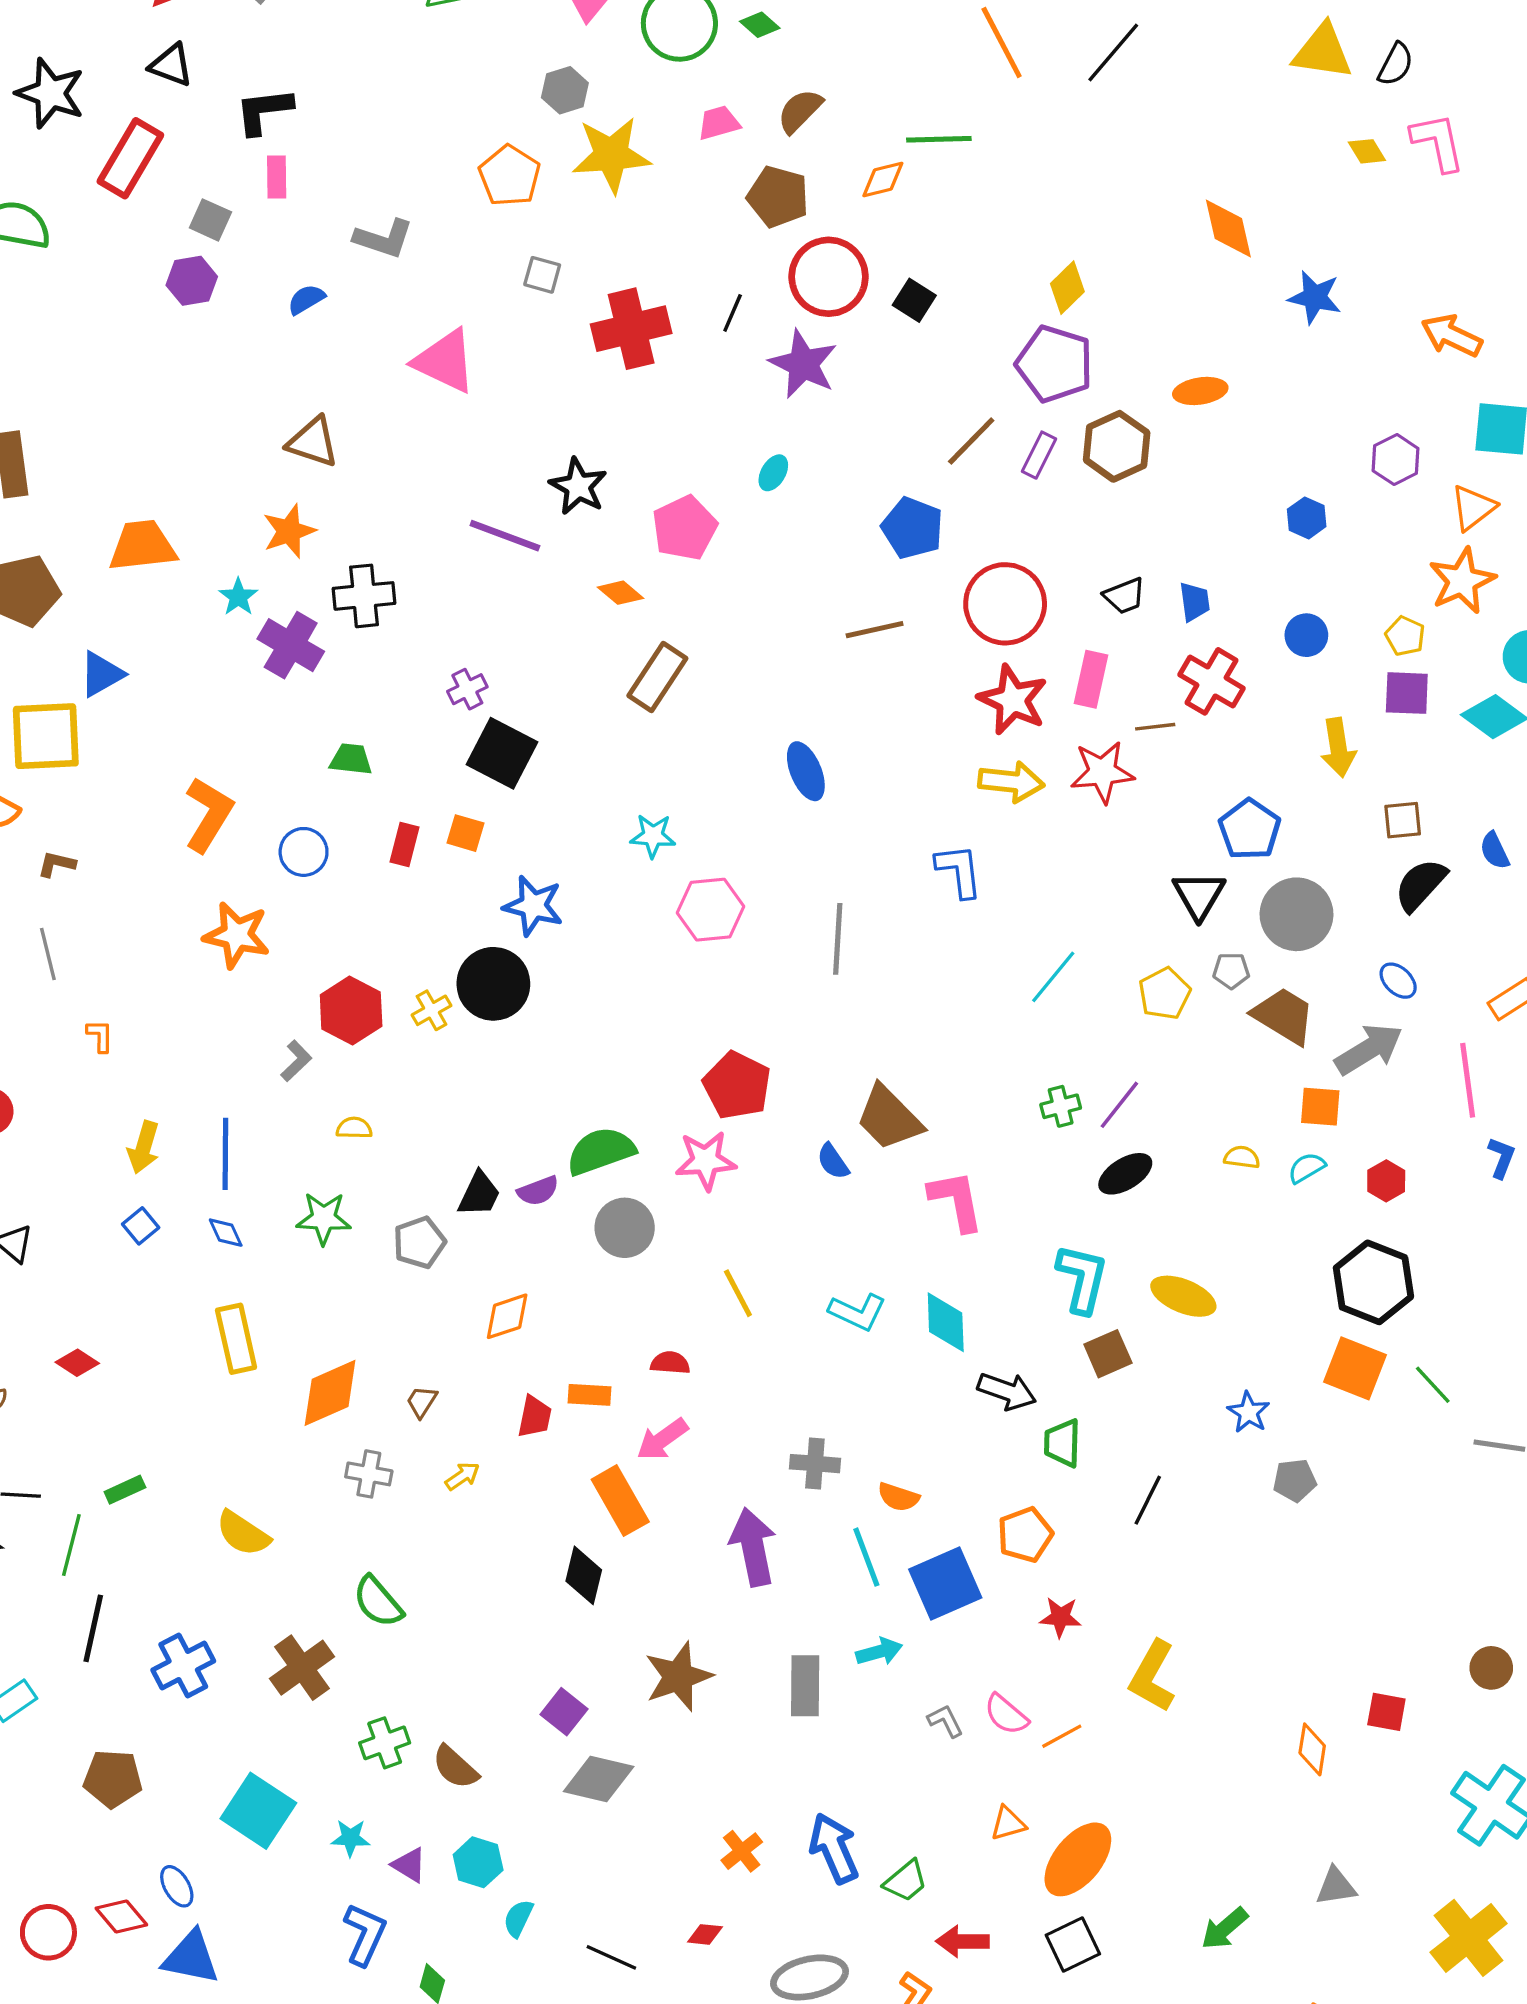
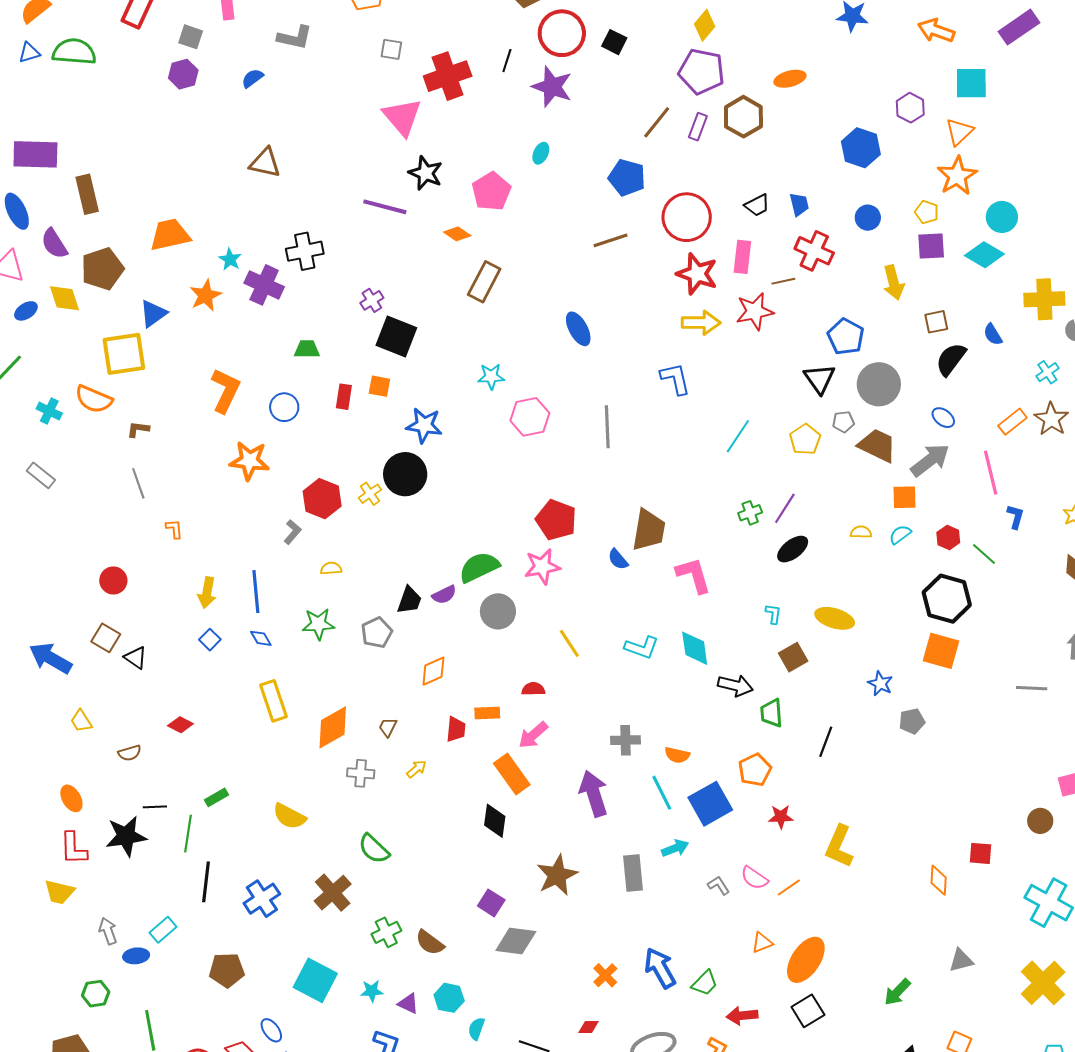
pink triangle: (445, 361) -> (402, 117), moved, turned 30
blue hexagon: (1307, 518) -> (861, 148), size x1.6
orange star: (289, 531) -> (205, 295), moved
brown trapezoid: (889, 1118) -> (649, 530), turned -120
cyan L-shape: (1082, 1278) -> (773, 614), size x0.5
green line: (1433, 1385) -> (984, 554), moved

